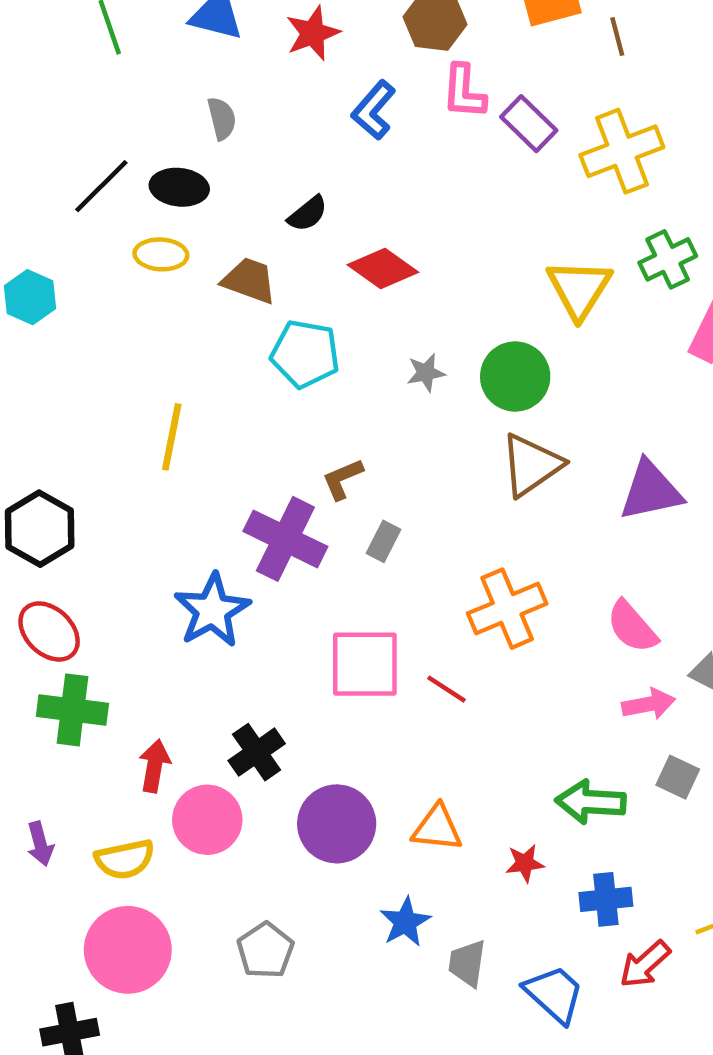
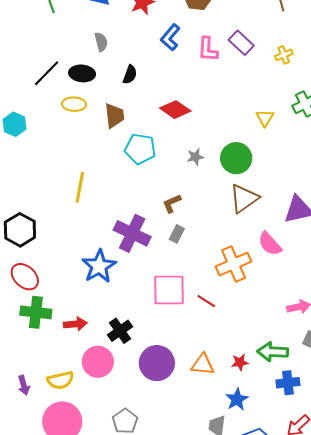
pink L-shape: (464, 92) -> (208, 49), moved
yellow cross: (622, 151) -> (284, 55), size x0.5
black semicircle: (308, 214) -> (130, 75), moved, turned -30
brown trapezoid: (249, 281) -> (114, 116), turned 64
yellow triangle: (579, 289) -> (265, 118), size x0.6
brown L-shape: (343, 479) -> (172, 203), moved
pink semicircle: (632, 627) -> (270, 244), moved
red arrow: (154, 766) -> (75, 324), moved, turned 75
purple arrow: (40, 844) -> (24, 385), moved
red star: (525, 863) -> (240, 362), moved
blue cross: (606, 899) -> (288, 383), moved
blue star: (405, 922) -> (237, 399), moved

